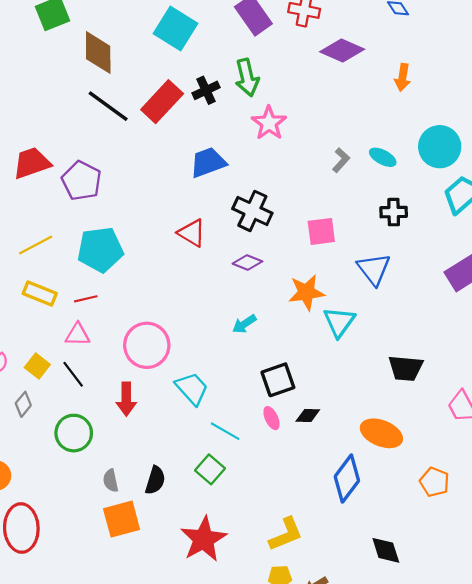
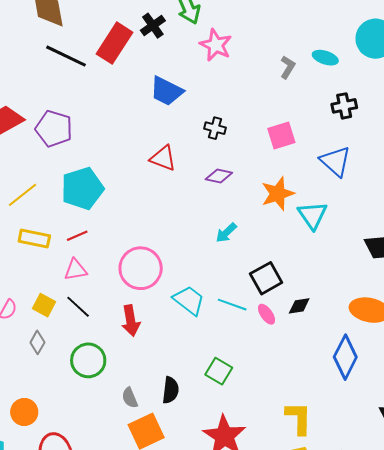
blue trapezoid: (208, 162) -> (166, 91), turned -123
black cross: (252, 211) -> (215, 128), size x0.6
cyan line: (225, 431) -> (232, 305), moved
yellow L-shape: (286, 534) -> (299, 418), turned -57

